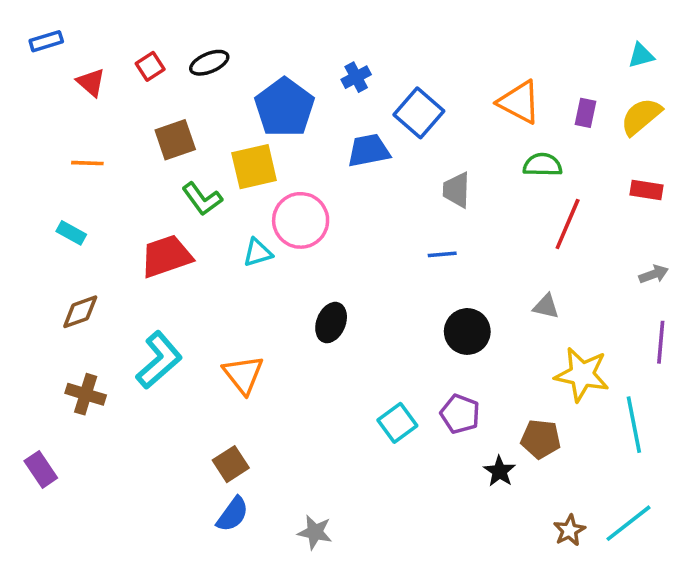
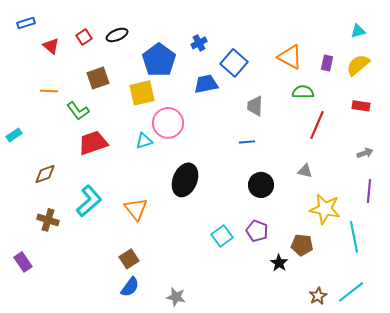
green L-shape: (202, 199) -> (78, 111), moved
cyan rectangle: (71, 233) -> (14, 135), moved, turned -63
black ellipse: (331, 323) -> (185, 180), size x1.5

